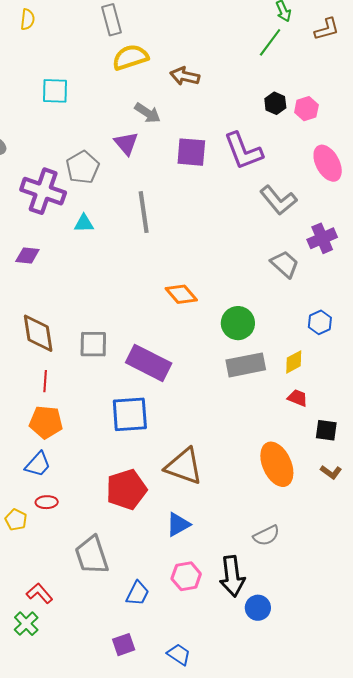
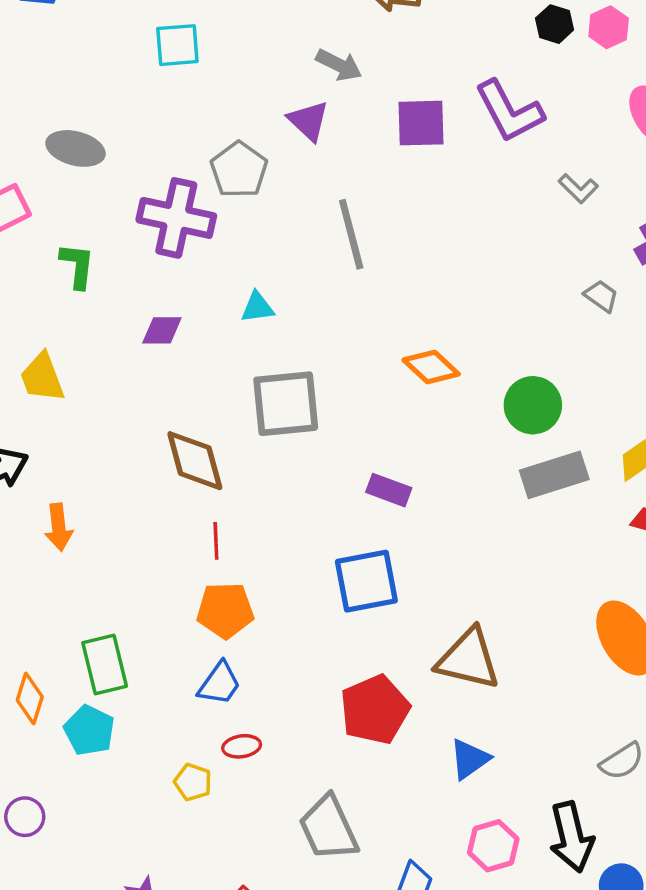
gray L-shape: (278, 200) -> (578, 188), size x0.6
cyan triangle: (84, 223) -> (257, 307), moved
gray trapezoid: (285, 264) -> (601, 296), size x0.7
gray square: (93, 344) -> (286, 404), moved, size x1.4
purple rectangle: (149, 363) -> (389, 490), size x0.6

